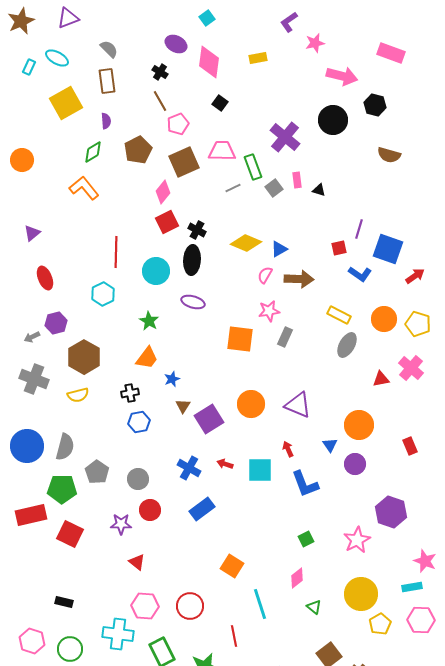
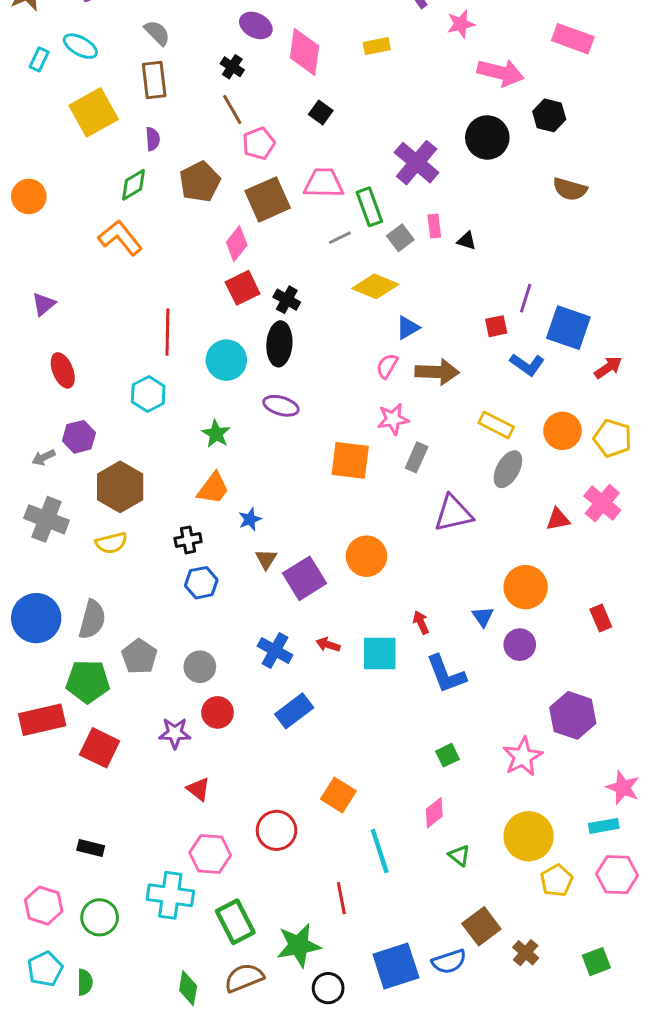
yellow diamond: (246, 243) -> (375, 286), moved
purple triangle: (298, 405) -> (453, 513), moved, turned -36
red circle: (190, 606) -> (276, 830), moved

